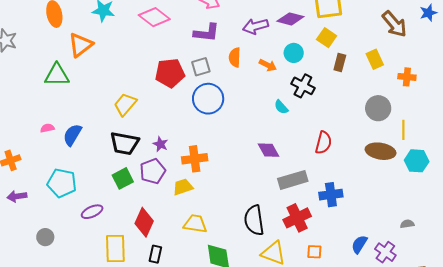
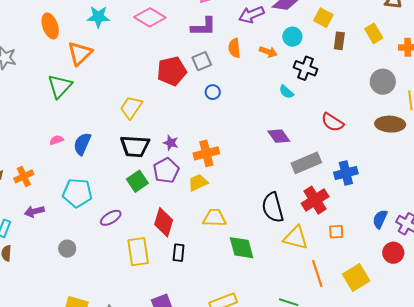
green triangle: (57, 75) -> (60, 86), turned -40
blue circle: (208, 99) -> (213, 92), size x0.5
red semicircle: (323, 143) -> (332, 122), turned 115

